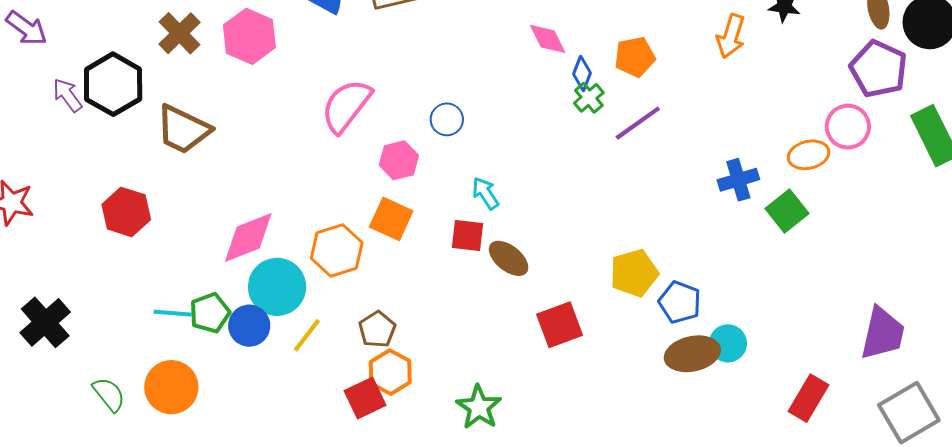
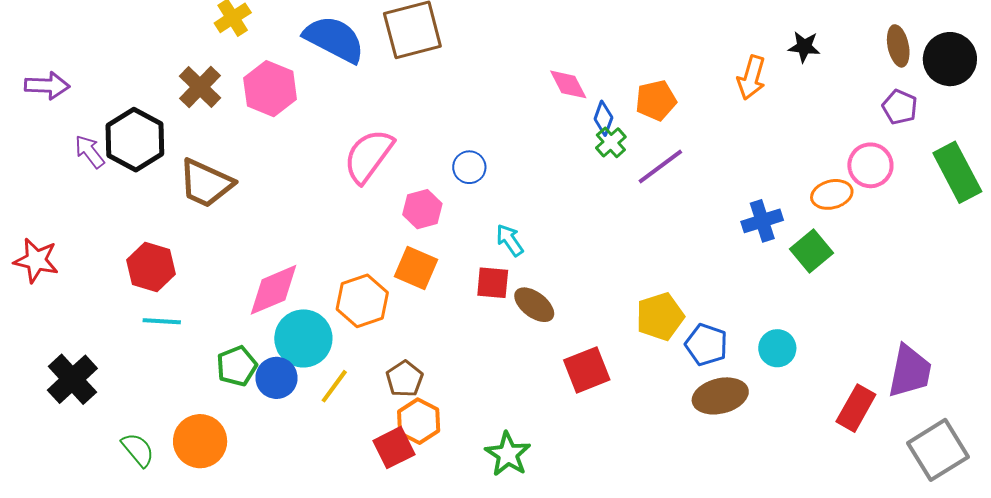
purple arrow: (26, 28) -> (47, 86), turned -33
purple pentagon: (879, 69) -> (900, 107), size x0.6
cyan line: (173, 313) -> (162, 321), moved
cyan circle: (728, 343) -> (777, 348), moved
red rectangle: (809, 398) -> (856, 408), moved

